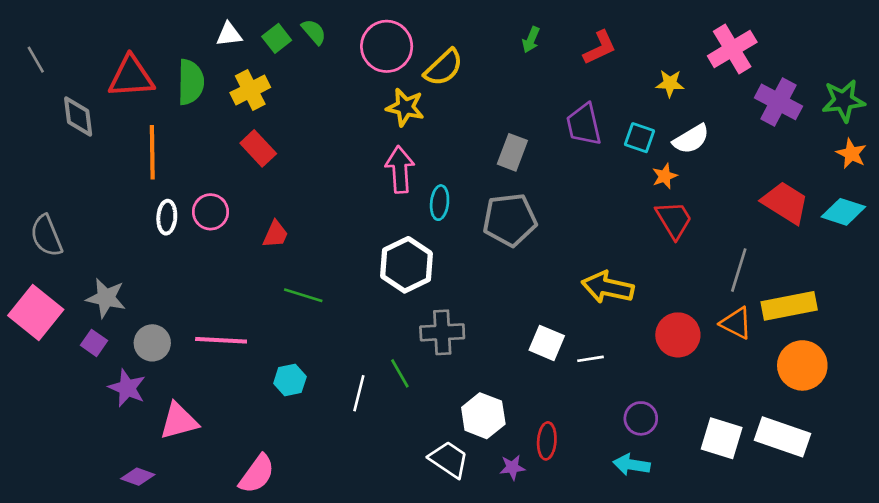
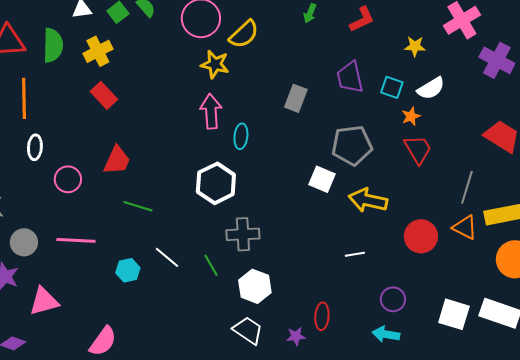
pink circle: (211, 212) -> (68, 179), moved
gray pentagon: (510, 220) -> (352, 145), moved
red trapezoid: (275, 234) -> (117, 160), size x1.4
white square: (547, 343) -> (322, 179), moved
white line: (359, 393) -> (167, 257), moved, turned -64
white hexagon: (483, 416) -> (255, 286), moved

